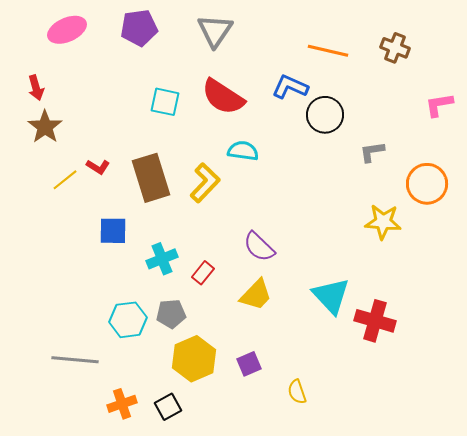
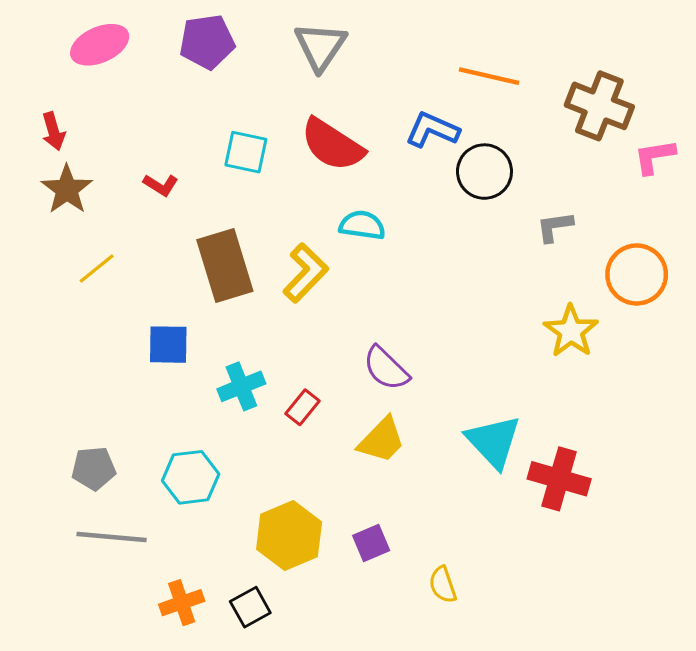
brown cross: (395, 48) -> (599, 106), moved, size x1.5
red L-shape: (98, 167) -> (161, 185), moved
yellow star: (383, 222) -> (571, 331), turned 30
gray pentagon: (171, 314) -> (94, 468), moved

